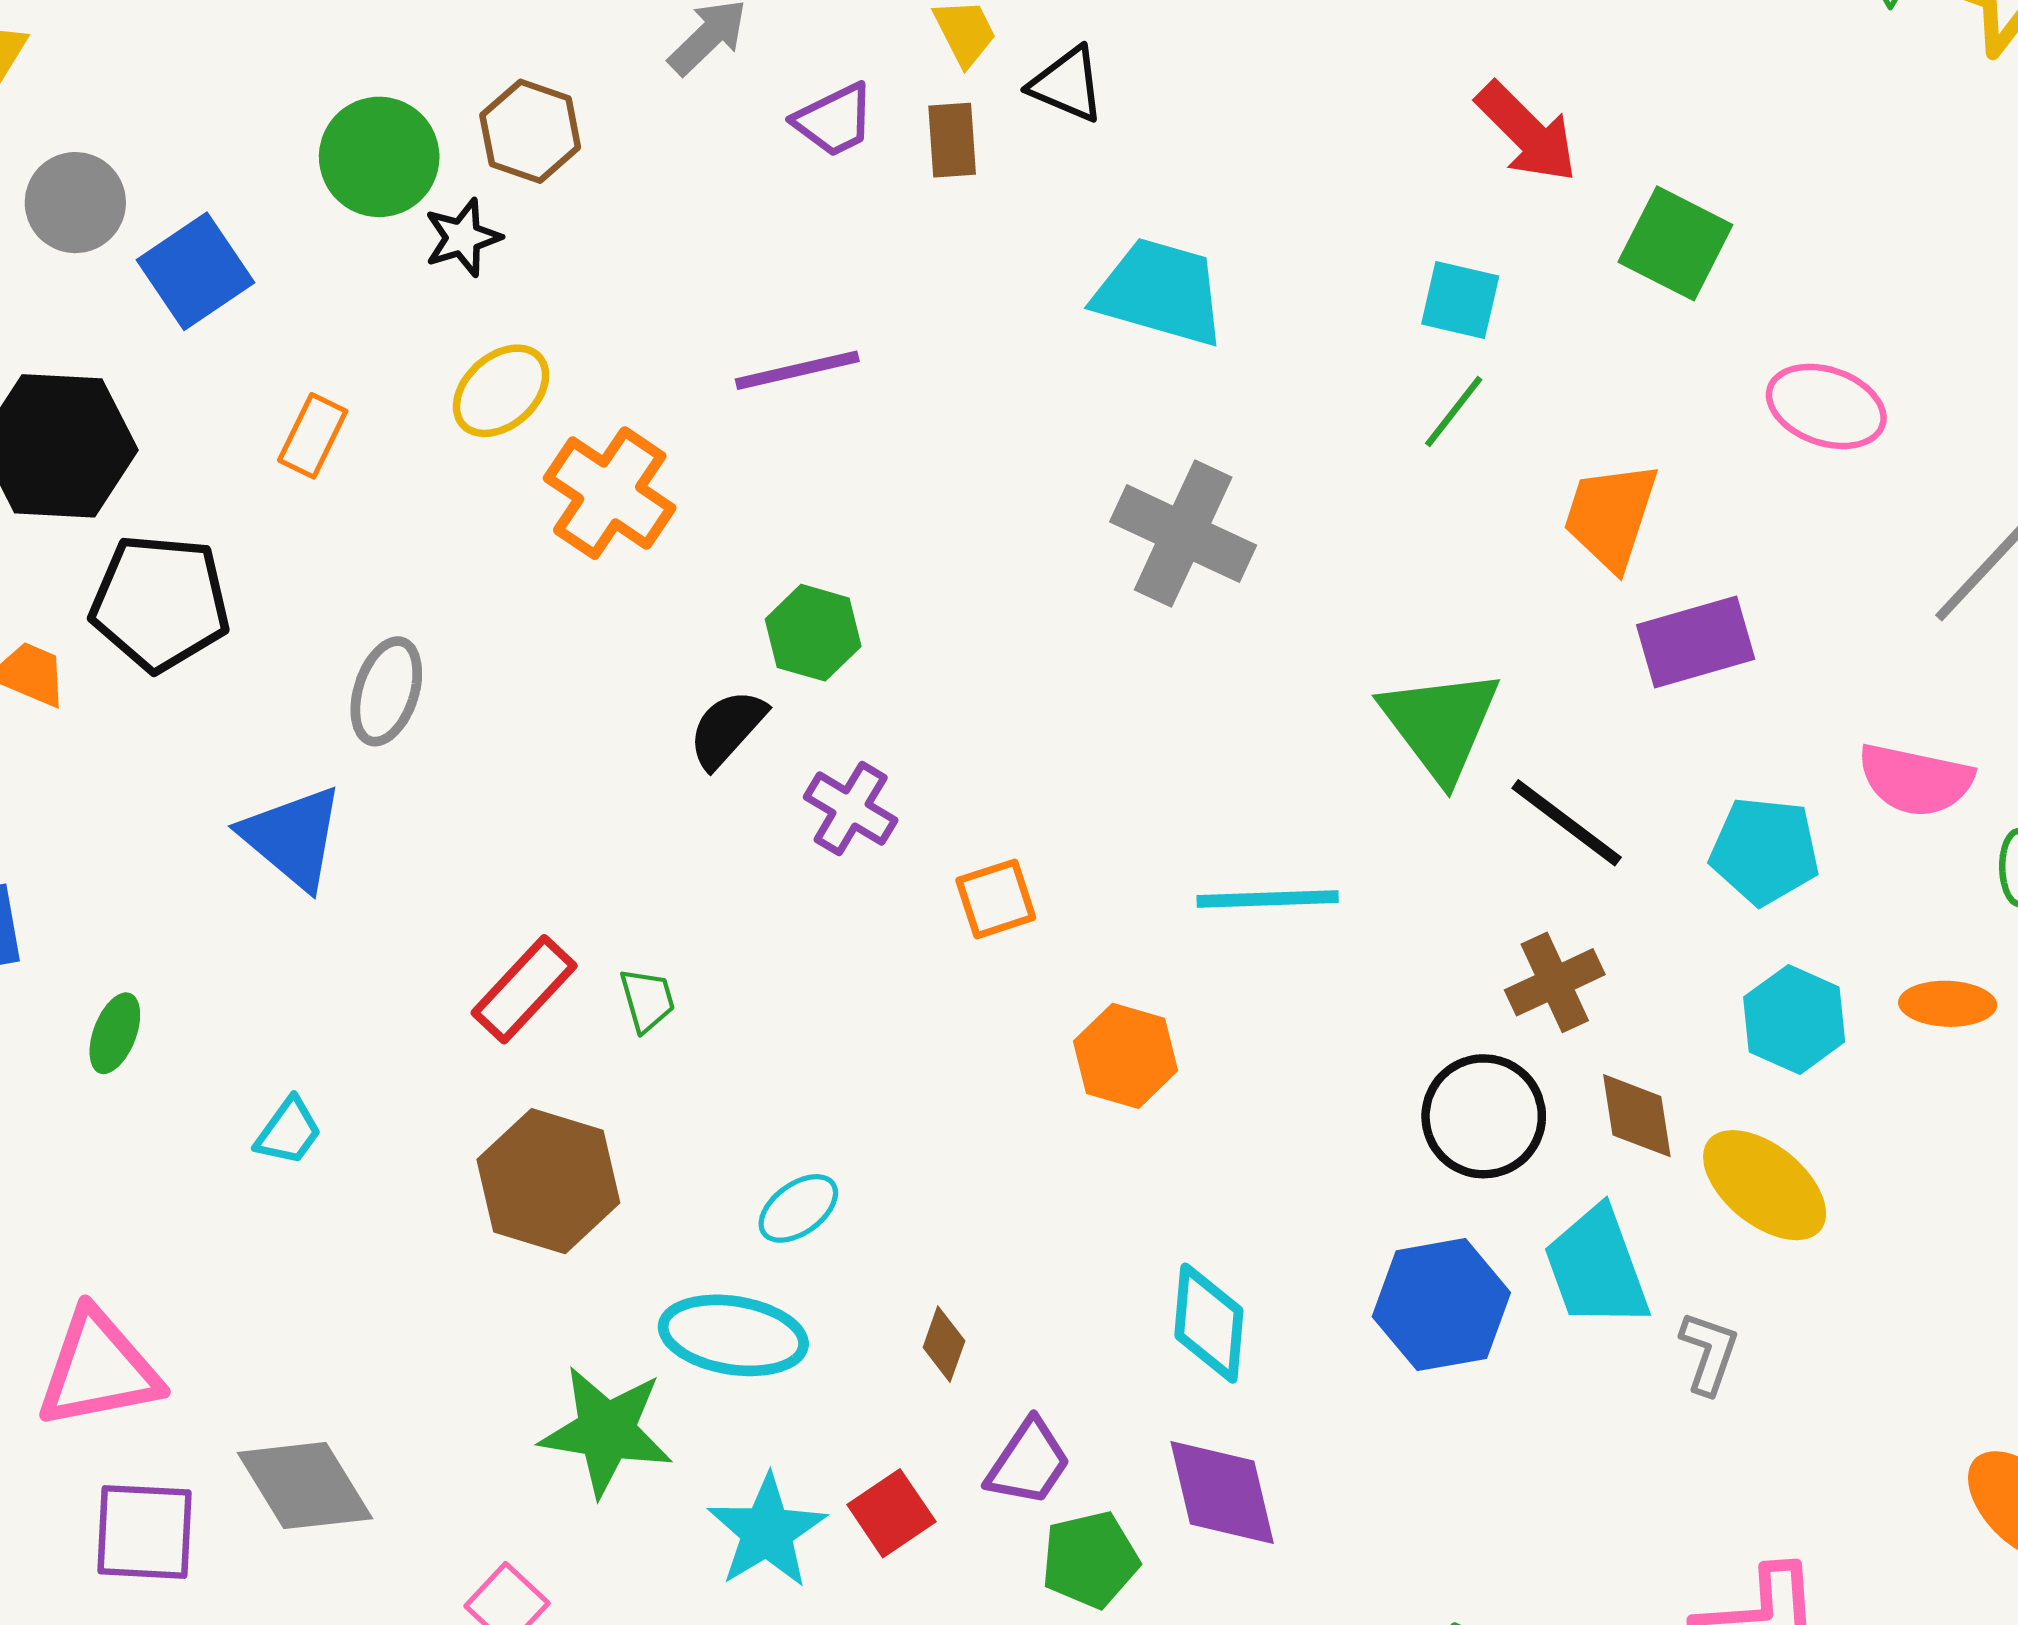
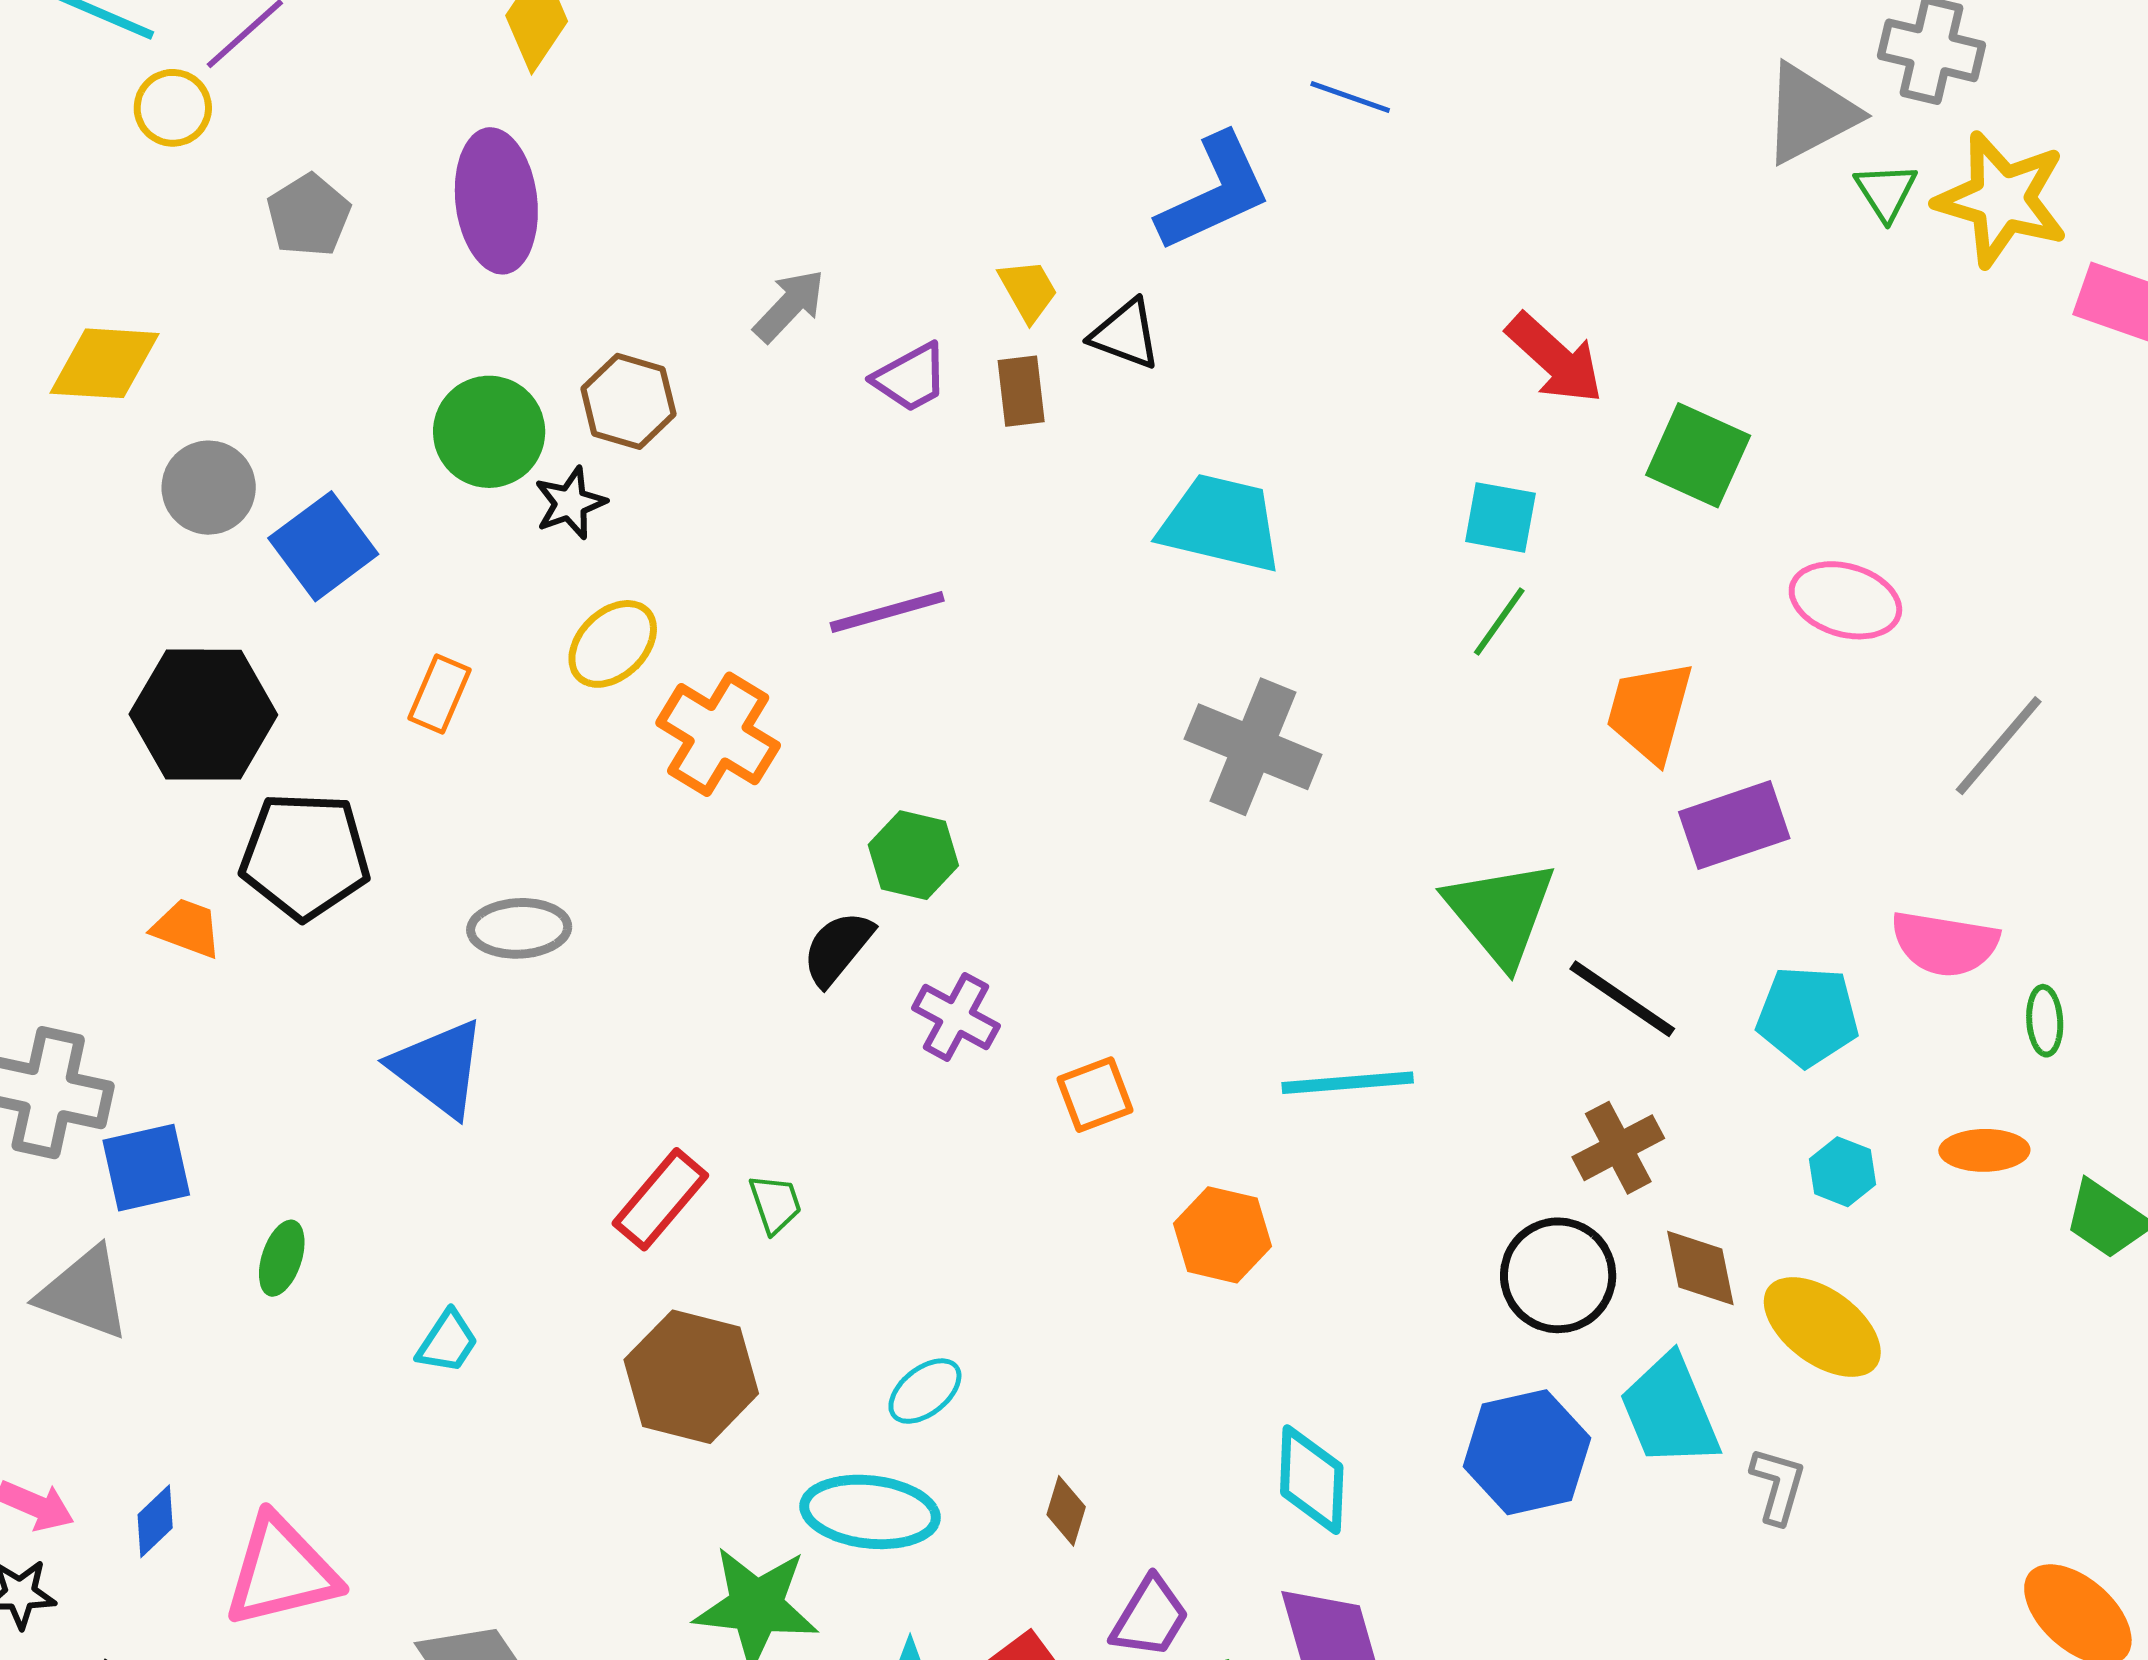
gray ellipse: (386, 691) -> (519, 928), turned 72
cyan hexagon: (1794, 1019) -> (1842, 1172), size x0.7

